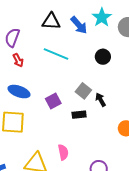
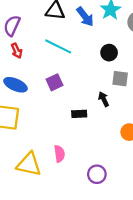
gray square: (83, 91) -> (120, 79), moved, turned -35
purple square: (53, 101) -> (55, 82), moved

